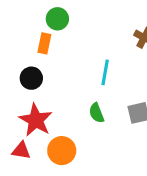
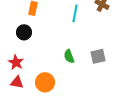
cyan line: (105, 72) -> (75, 13), moved
red star: (36, 120) -> (16, 62), moved, size x0.7

